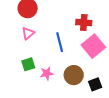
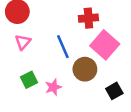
brown circle: (74, 75) -> (85, 69), moved

